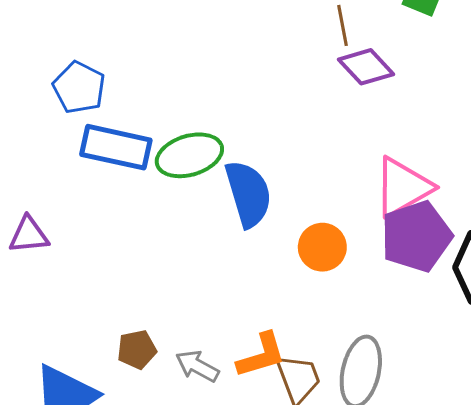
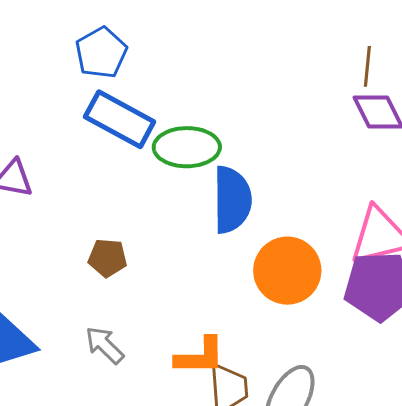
orange circle: (322, 247) -> (287, 271), size x1.4
brown pentagon: (137, 350) -> (108, 258), moved
gray arrow: (197, 366) -> (105, 345), moved

